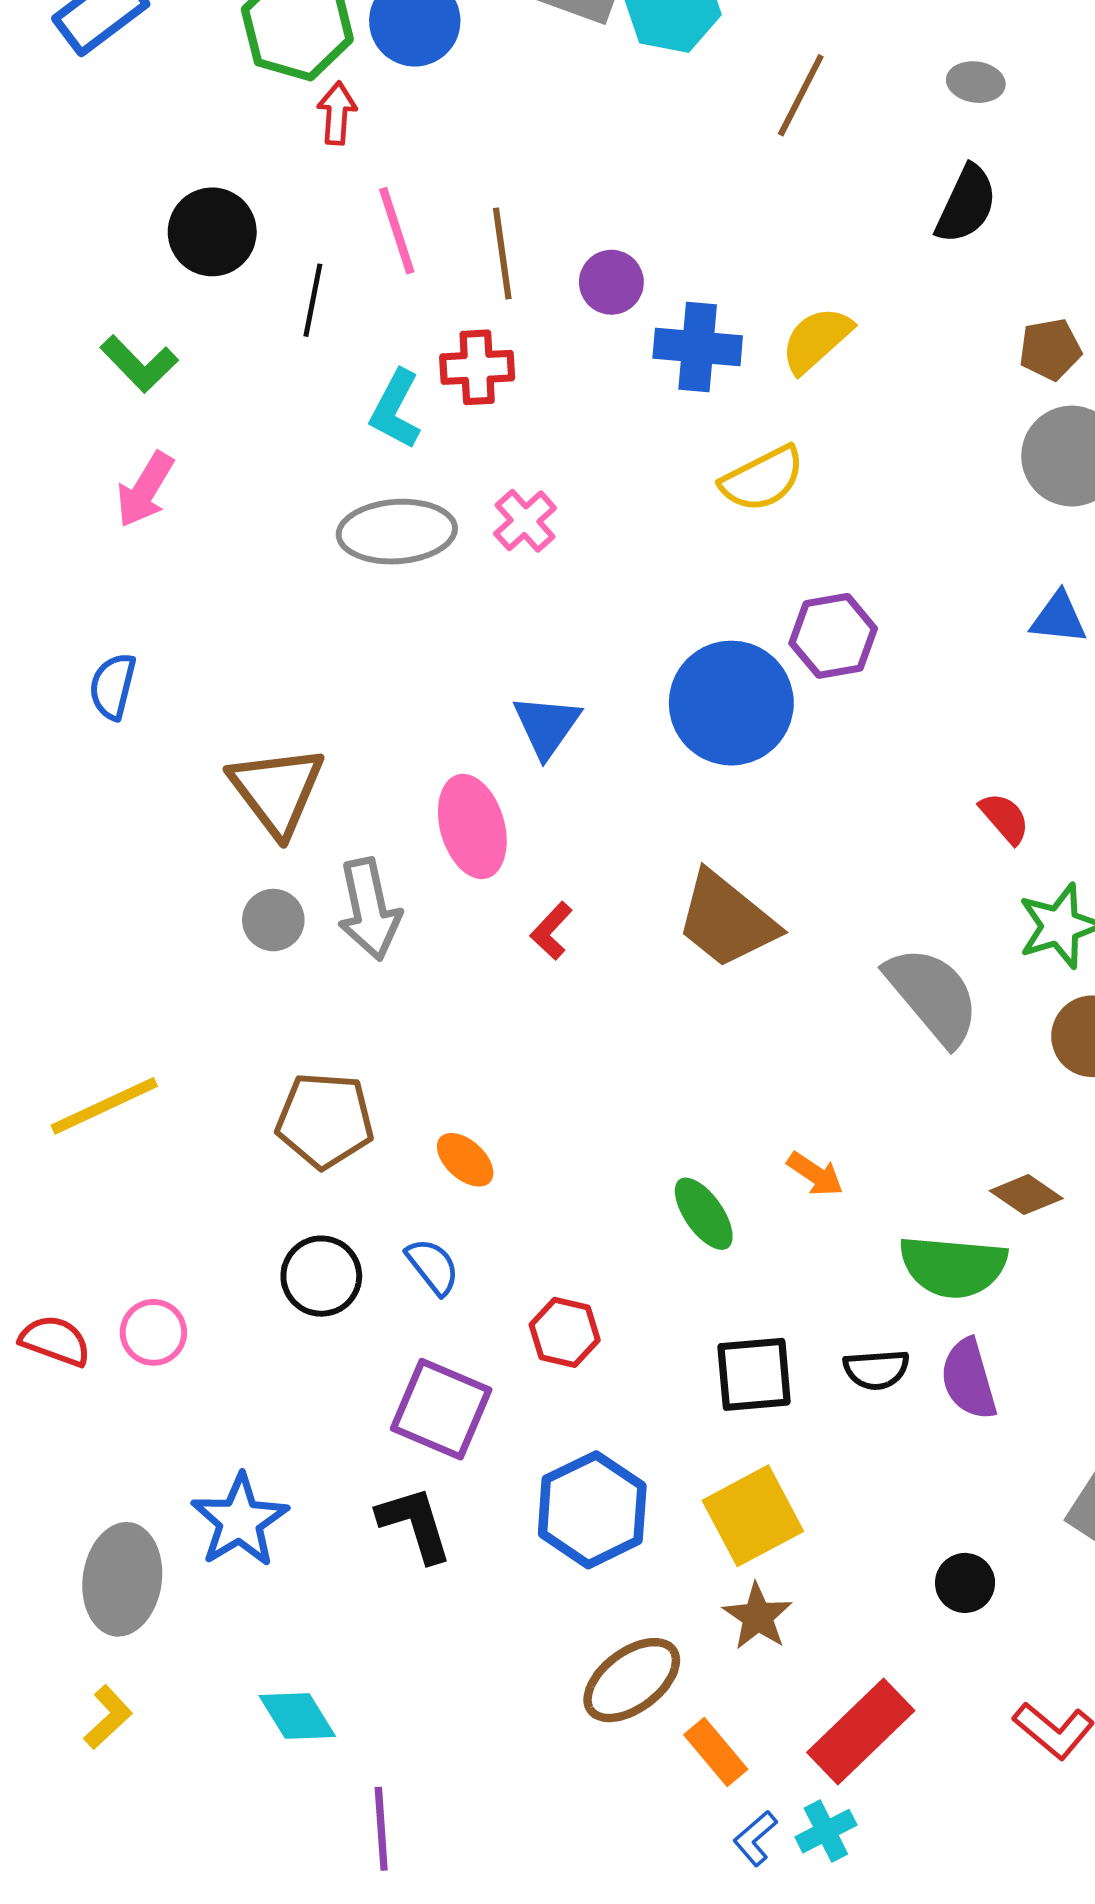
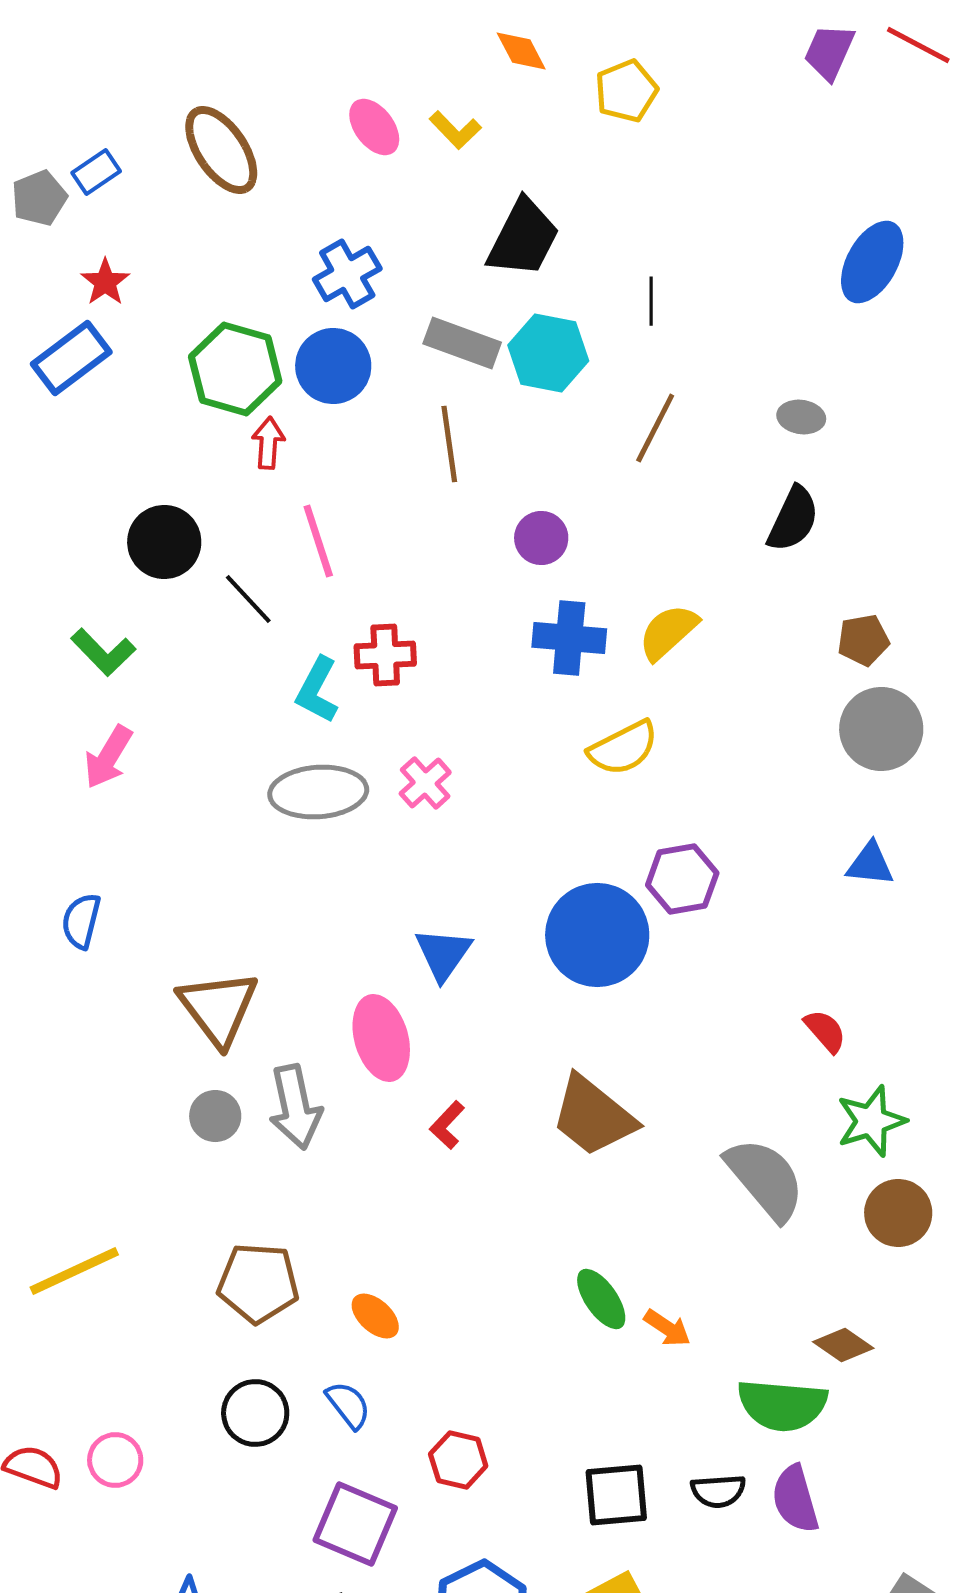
brown line: (502, 253) -> (449, 444), moved
purple circle: (611, 282) -> (541, 538), moved
black line: (313, 300) -> (248, 599), turned -54
green ellipse: (704, 1214) -> (601, 1299), moved

